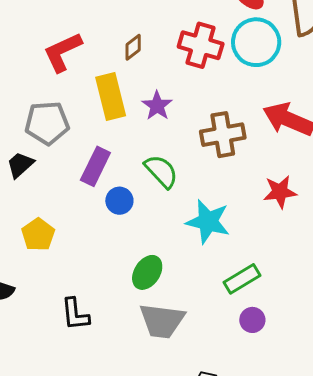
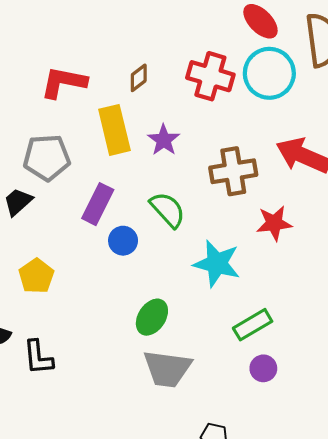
red L-shape: (62, 52) -> (64, 82), turned 36
red star: (280, 192) -> (274, 223), moved
black L-shape: (75, 314) -> (38, 357), moved

